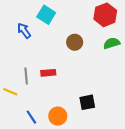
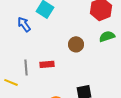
brown circle: (75, 42) -> (76, 44), moved

